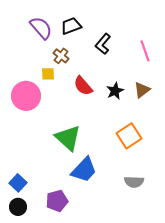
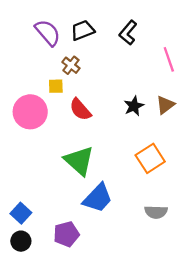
black L-shape: (103, 44) -> (128, 33), moved
red semicircle: (83, 86) -> (80, 109), moved

